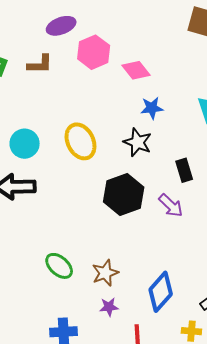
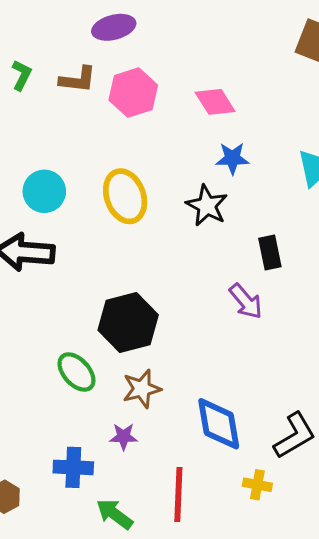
pink hexagon: (94, 52) -> (133, 93), moved
black hexagon: (124, 195) -> (128, 322), moved
blue diamond: (161, 292) -> (219, 424), turned -57
purple star: (109, 307) -> (124, 437), moved

